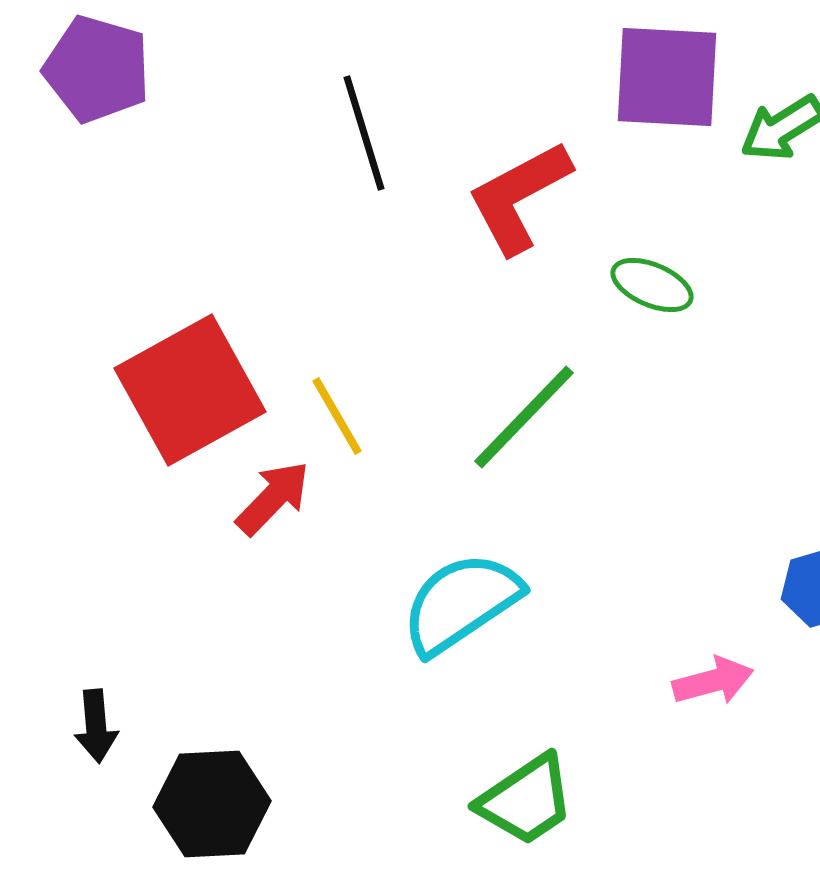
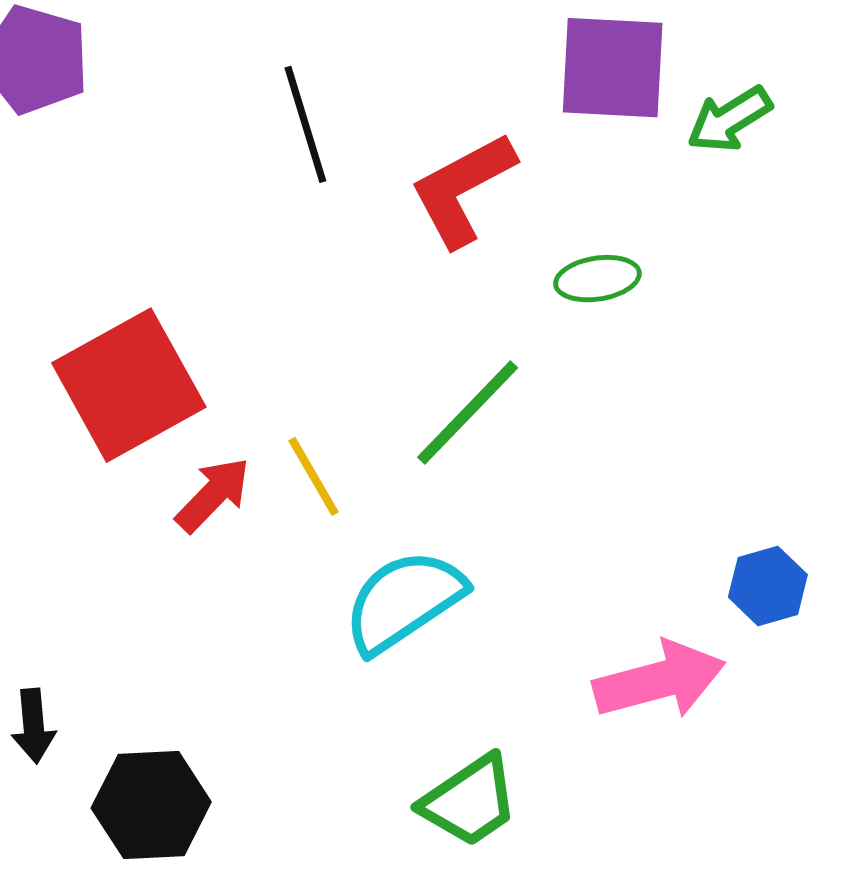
green ellipse: (652, 285) -> (597, 279), turned -32
yellow line: (337, 416) -> (313, 476), moved
pink arrow: (713, 681) -> (659, 680), size x1.6

